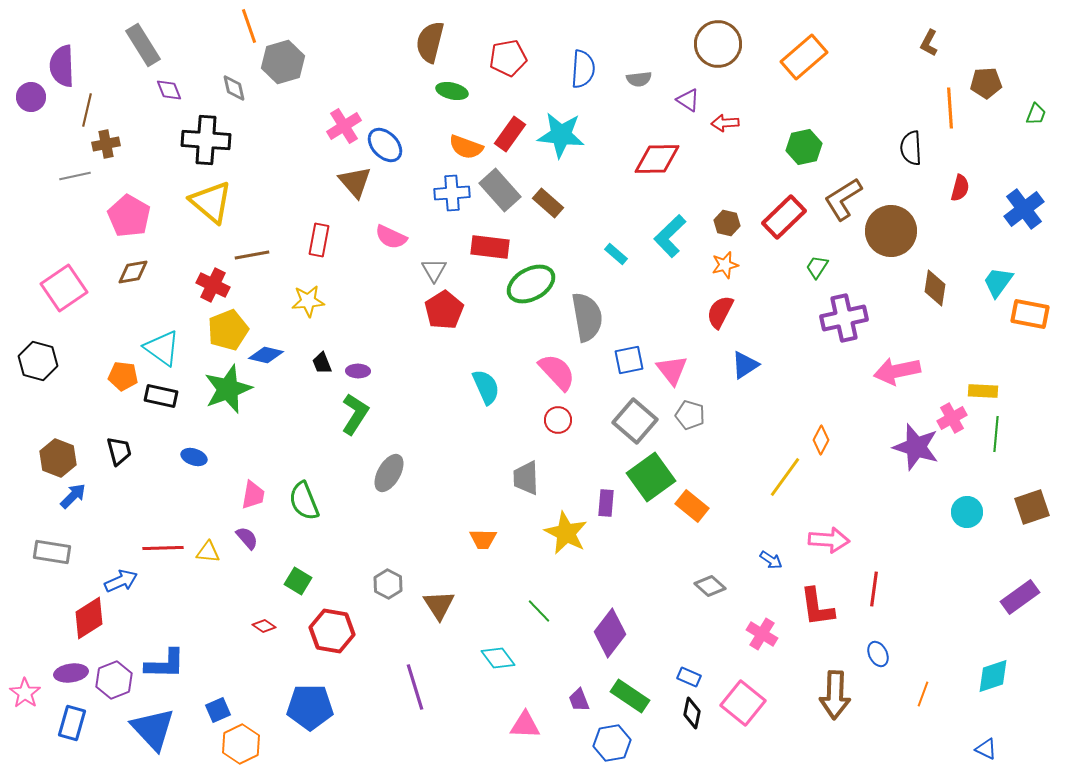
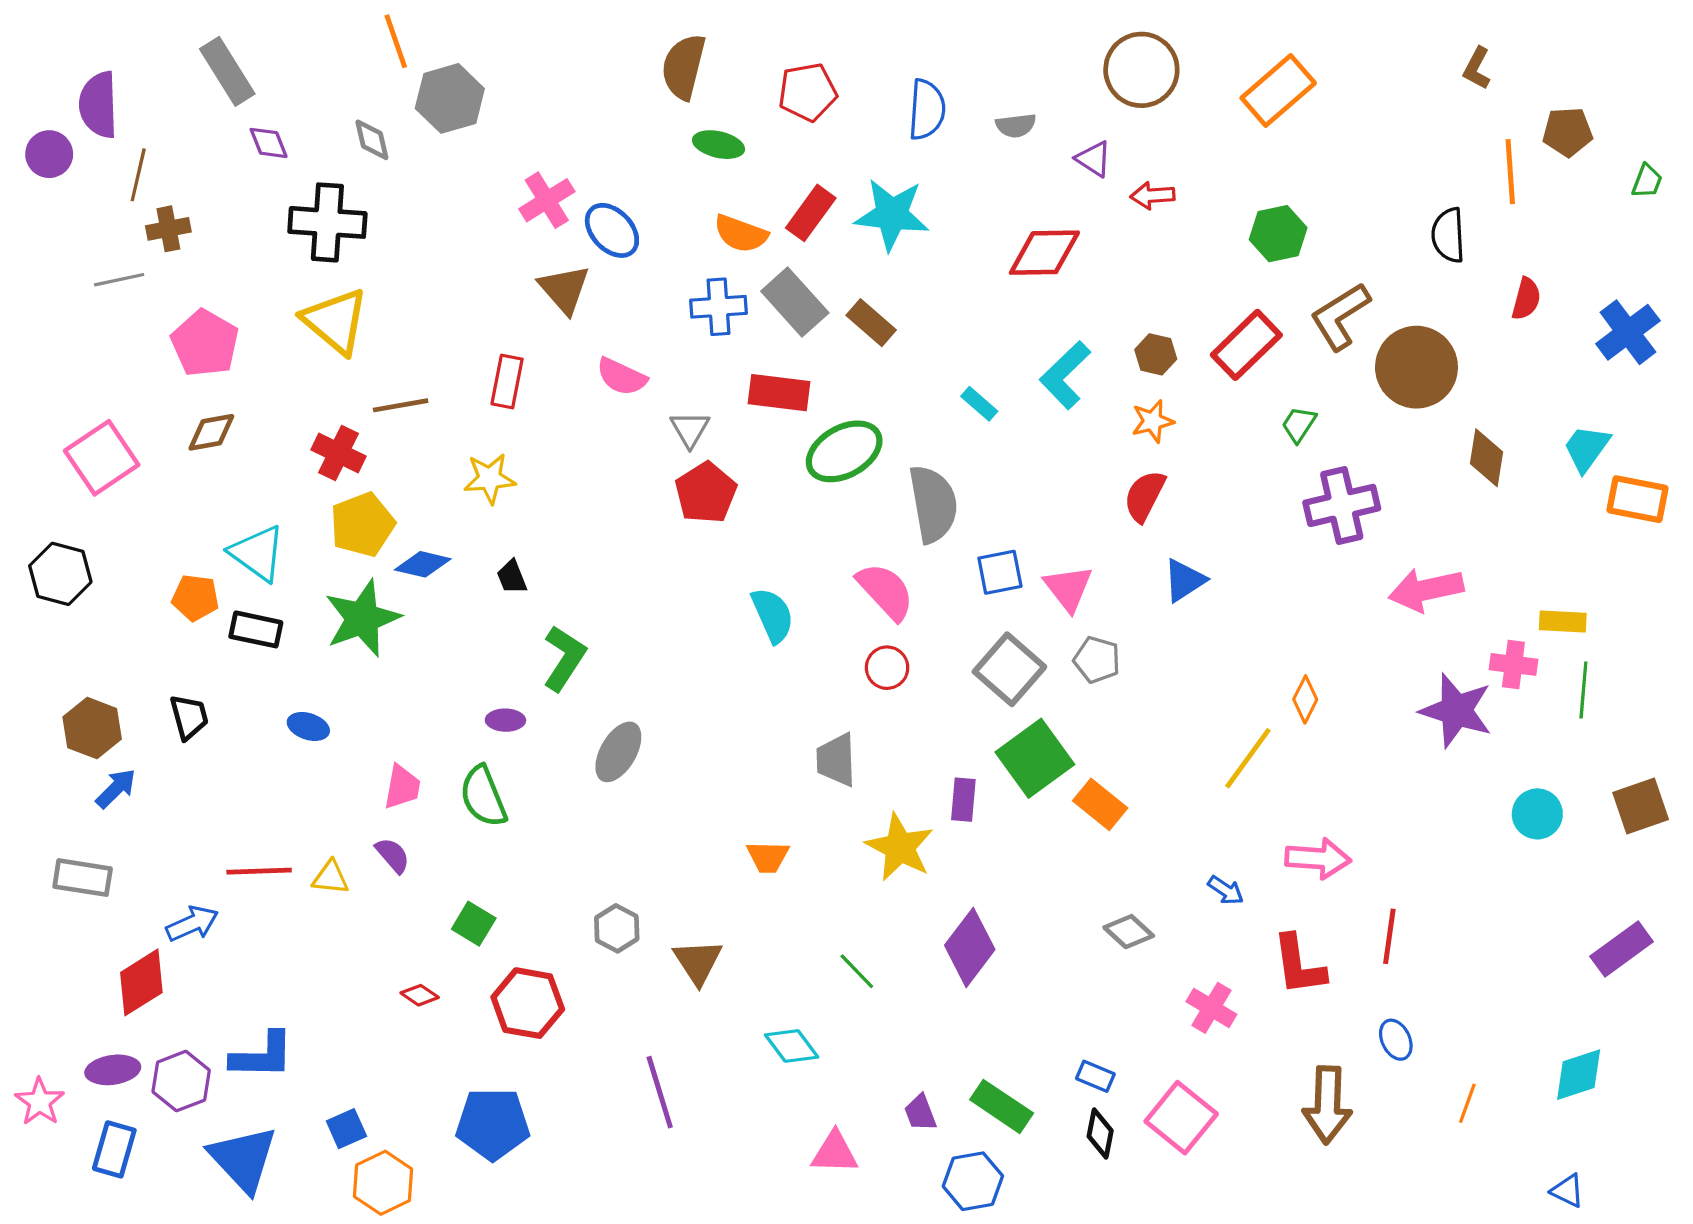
purple ellipse: (358, 371) -> (505, 720), moved
pink cross: (952, 418) -> (1513, 664), turned 36
purple diamond: (610, 633) -> (970, 947), moved

